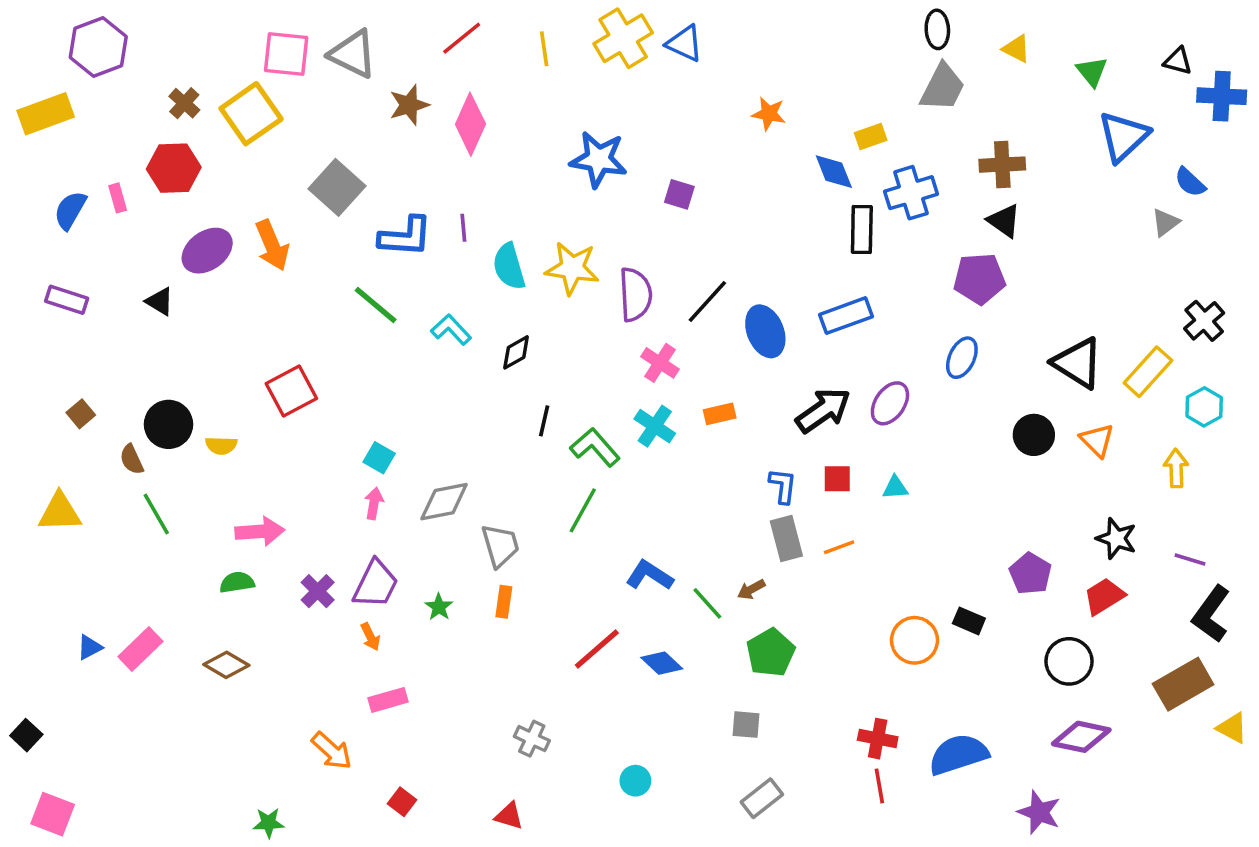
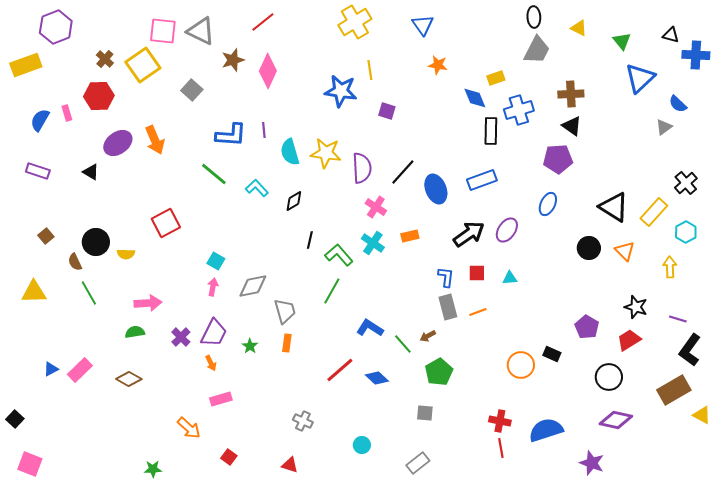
blue triangle: (685, 43) -> (423, 25), moved, turned 30
yellow line: (544, 49) -> (370, 70), moved
gray square: (337, 187) -> (192, 90), moved, size x0.7
gray rectangle: (762, 798) -> (418, 463), moved

